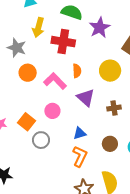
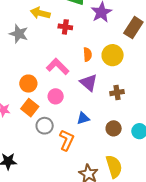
yellow arrow: (38, 27) -> (40, 13), turned 90
red cross: (63, 42) -> (65, 27), size x0.6
orange semicircle: (77, 71) -> (87, 54), moved
orange circle: (28, 73) -> (28, 84), moved
orange L-shape: (80, 156) -> (67, 140), moved

